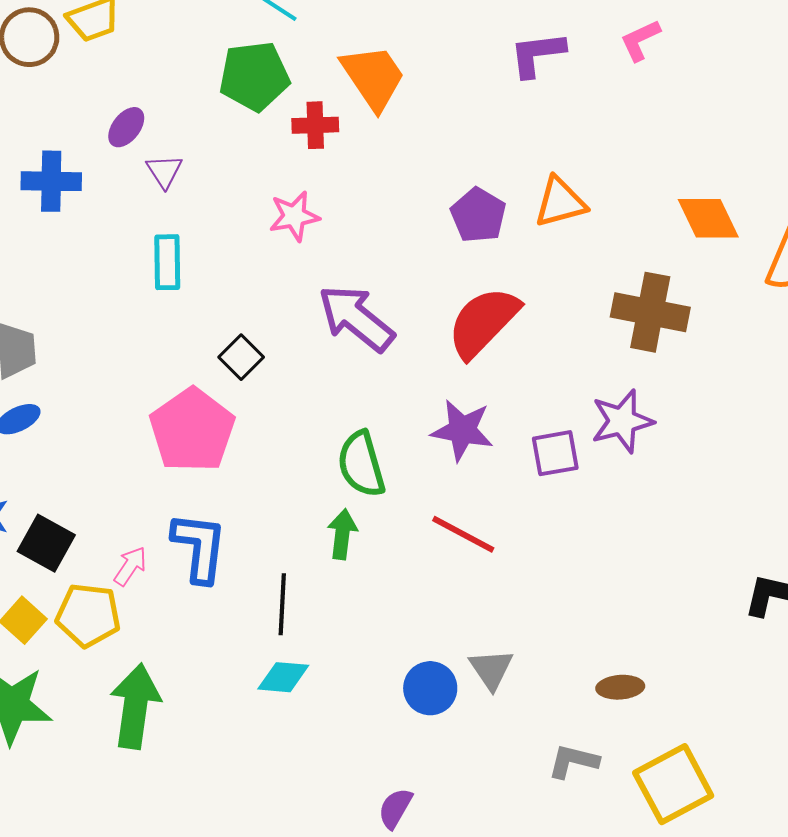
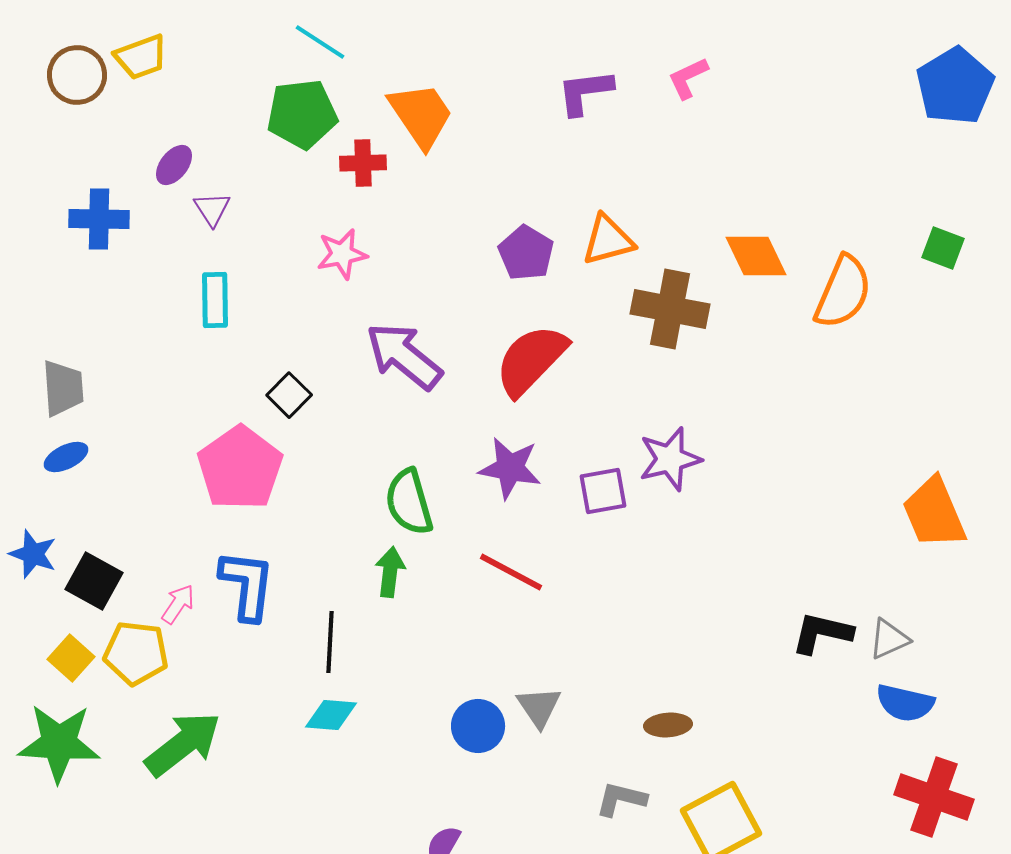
brown cross: (650, 312) -> (670, 309), moved
green arrow: (135, 706) -> (183, 744), turned 44

